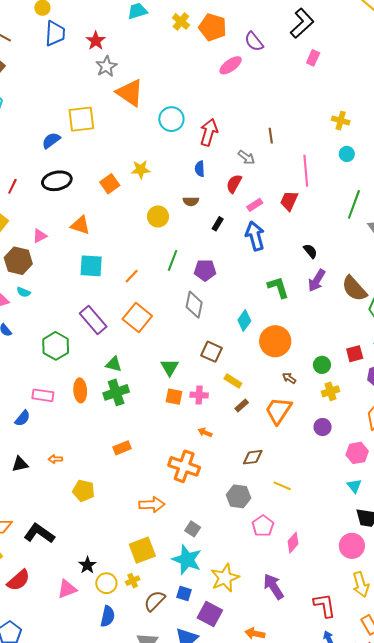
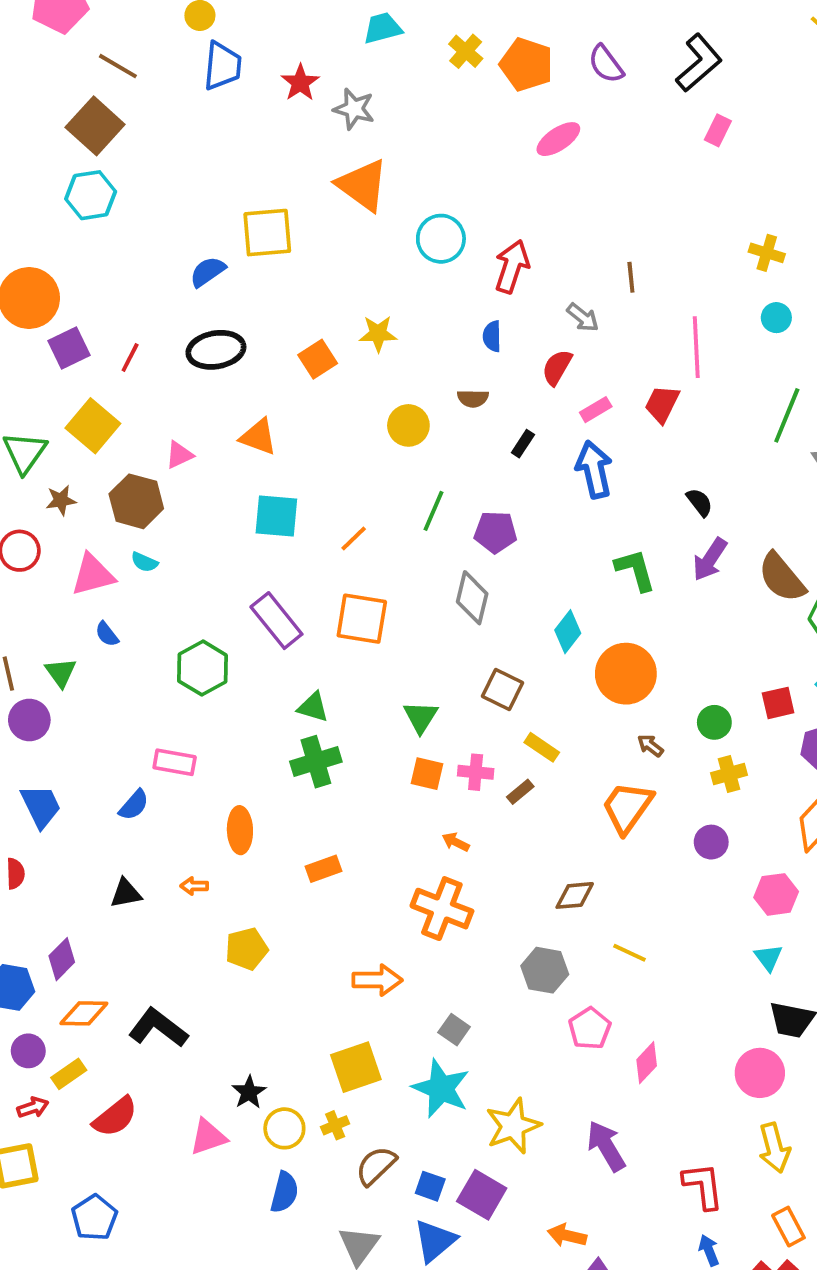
purple semicircle: (254, 42) -> (606, 64), moved
gray star: (106, 66) -> (354, 109), moved, turned -30
orange square: (137, 318) -> (362, 619), turned -32
orange ellipse: (80, 390) -> (240, 830), moved
brown rectangle: (242, 405) -> (520, 792), moved
orange arrow: (205, 432) -> (456, 842), moved
yellow pentagon: (84, 491) -> (247, 949), turned -30
blue square: (184, 594) -> (430, 1186), moved

